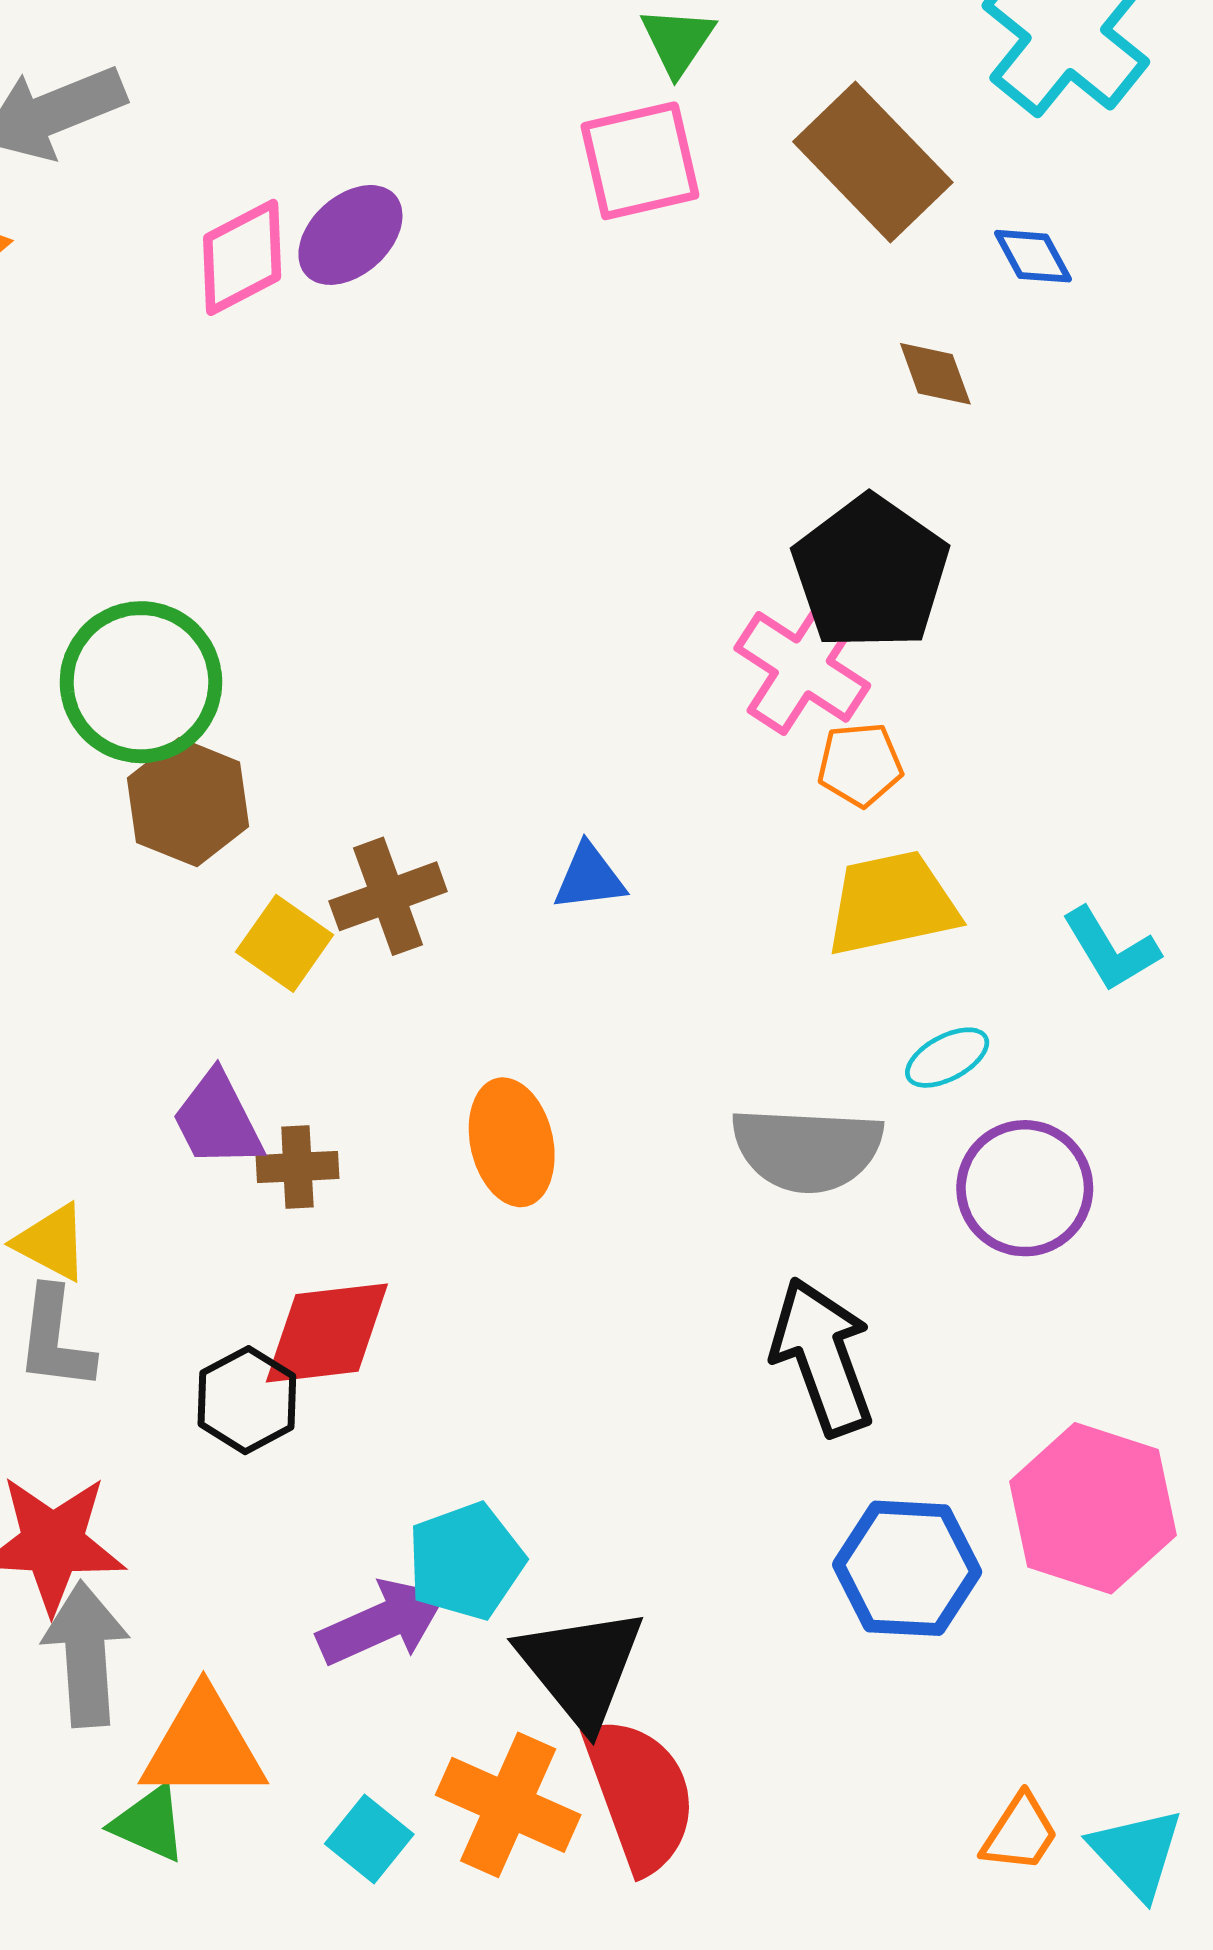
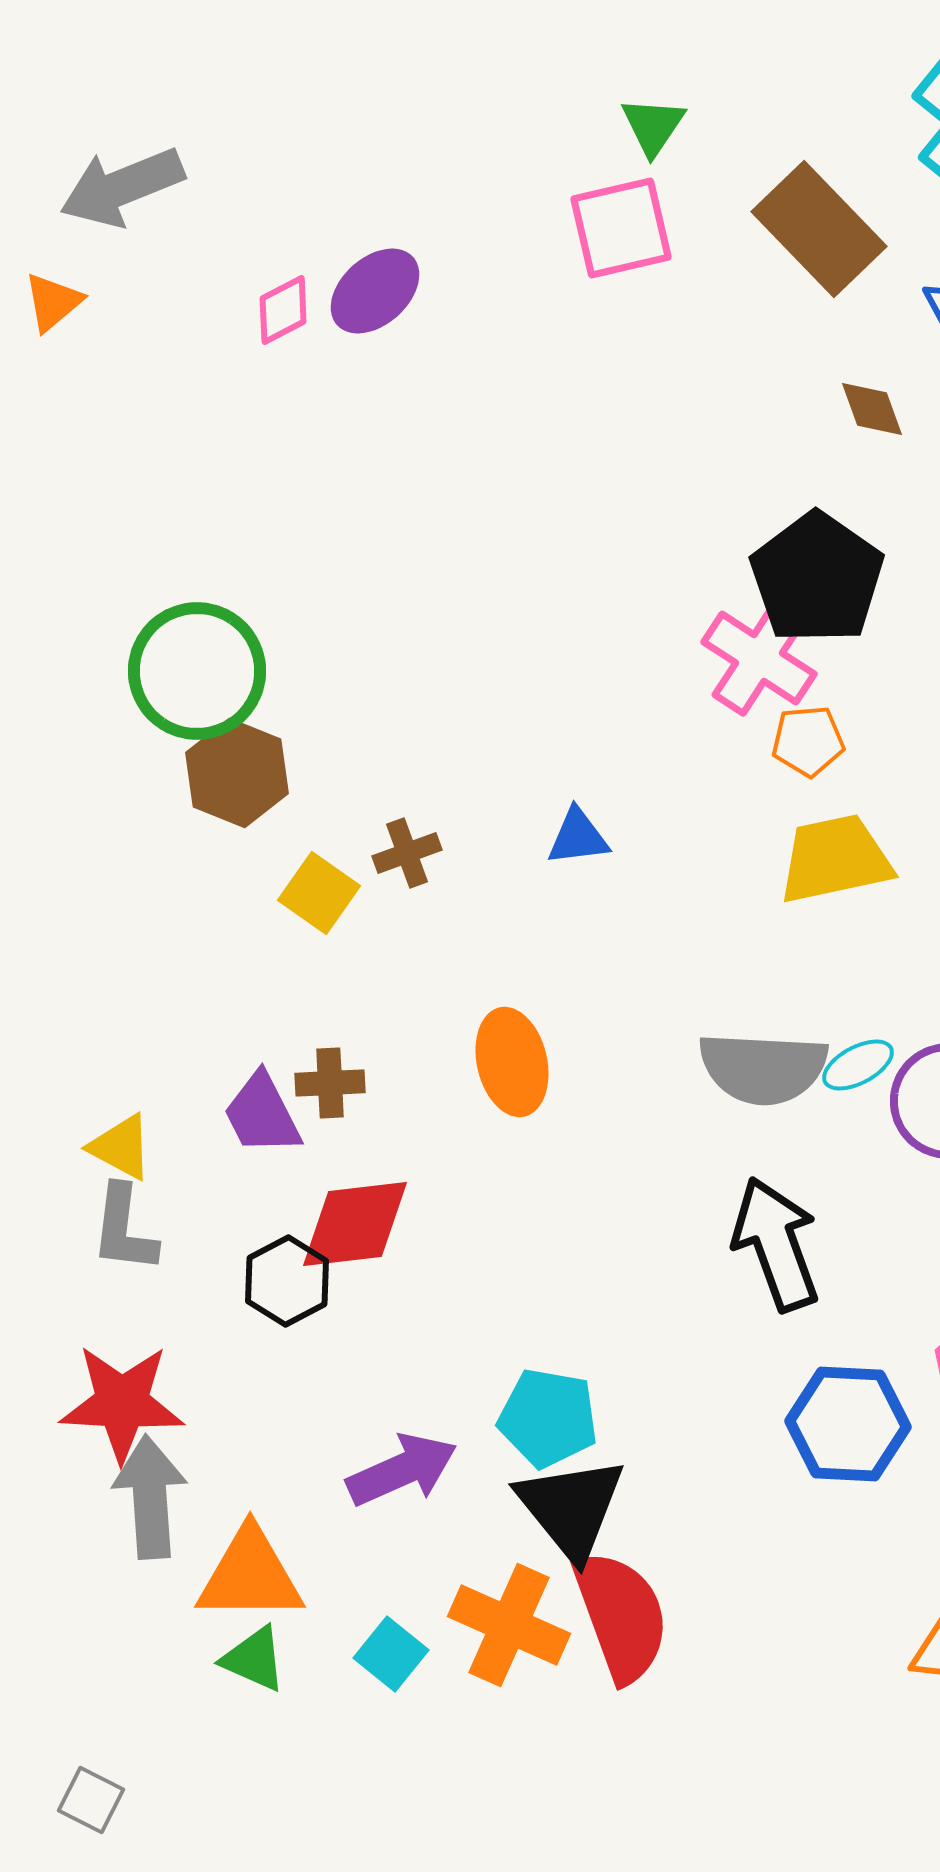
pink diamond: (242, 257) -> (283, 310), size x0.7
brown cross: (388, 896) -> (407, 853), size x0.7
cyan ellipse: (947, 1058) -> (858, 1065), moved
purple trapezoid: (217, 1120) -> (262, 1114), moved
cyan pentagon: (466, 1561) -> (548, 1418), moved, turned 30
green triangle: (149, 1824) -> (254, 1659), moved

